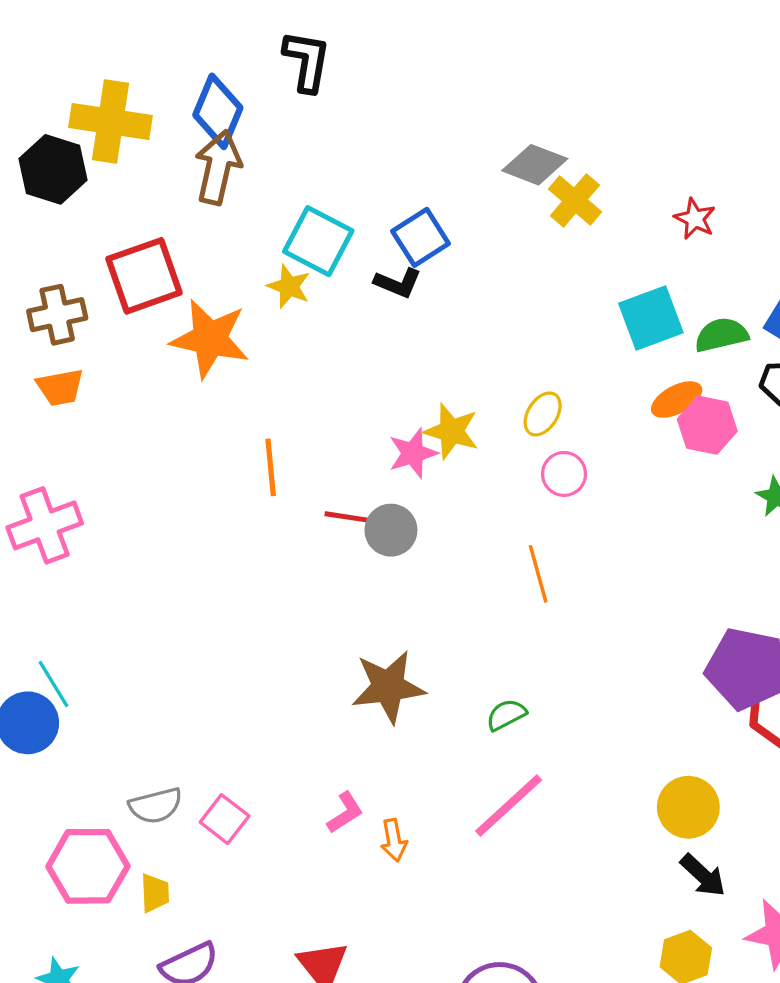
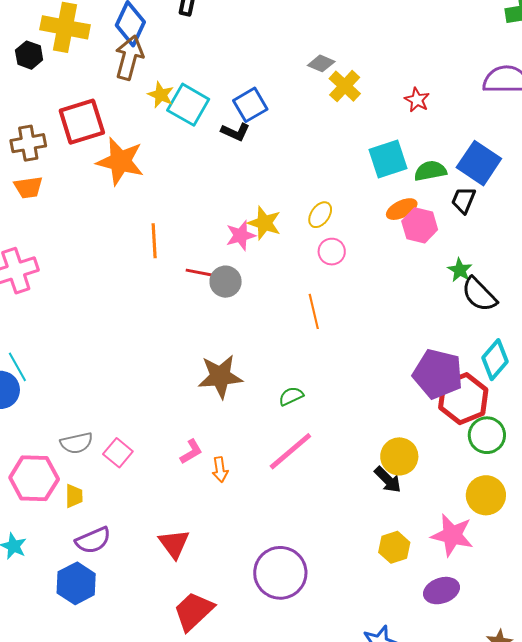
gray diamond: (535, 165) -> (321, 63), size x0.7
black hexagon: (53, 169) -> (29, 55), size x0.7
yellow star: (289, 286) -> (161, 95), moved
black arrow: (703, 875) -> (388, 480), moved

